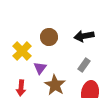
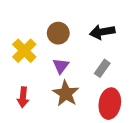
purple triangle: (40, 68) -> (61, 66), moved

